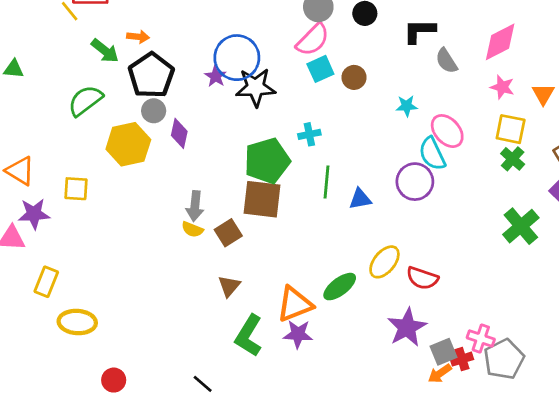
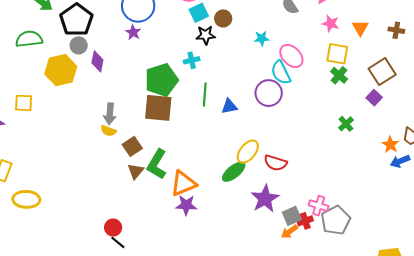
purple star: (215, 76) -> (133, 32), moved
black star: (256, 87) -> (206, 35), moved, size x0.7
green semicircle: (85, 101) -> (29, 39), turned 32
green cross: (521, 226) -> (346, 124), size x0.6
brown square: (228, 233) -> (132, 146), moved
green ellipse: (340, 287) -> (234, 172), moved
green L-shape: (249, 336) -> (157, 164), moved
red circle: (114, 380) -> (113, 228), moved

